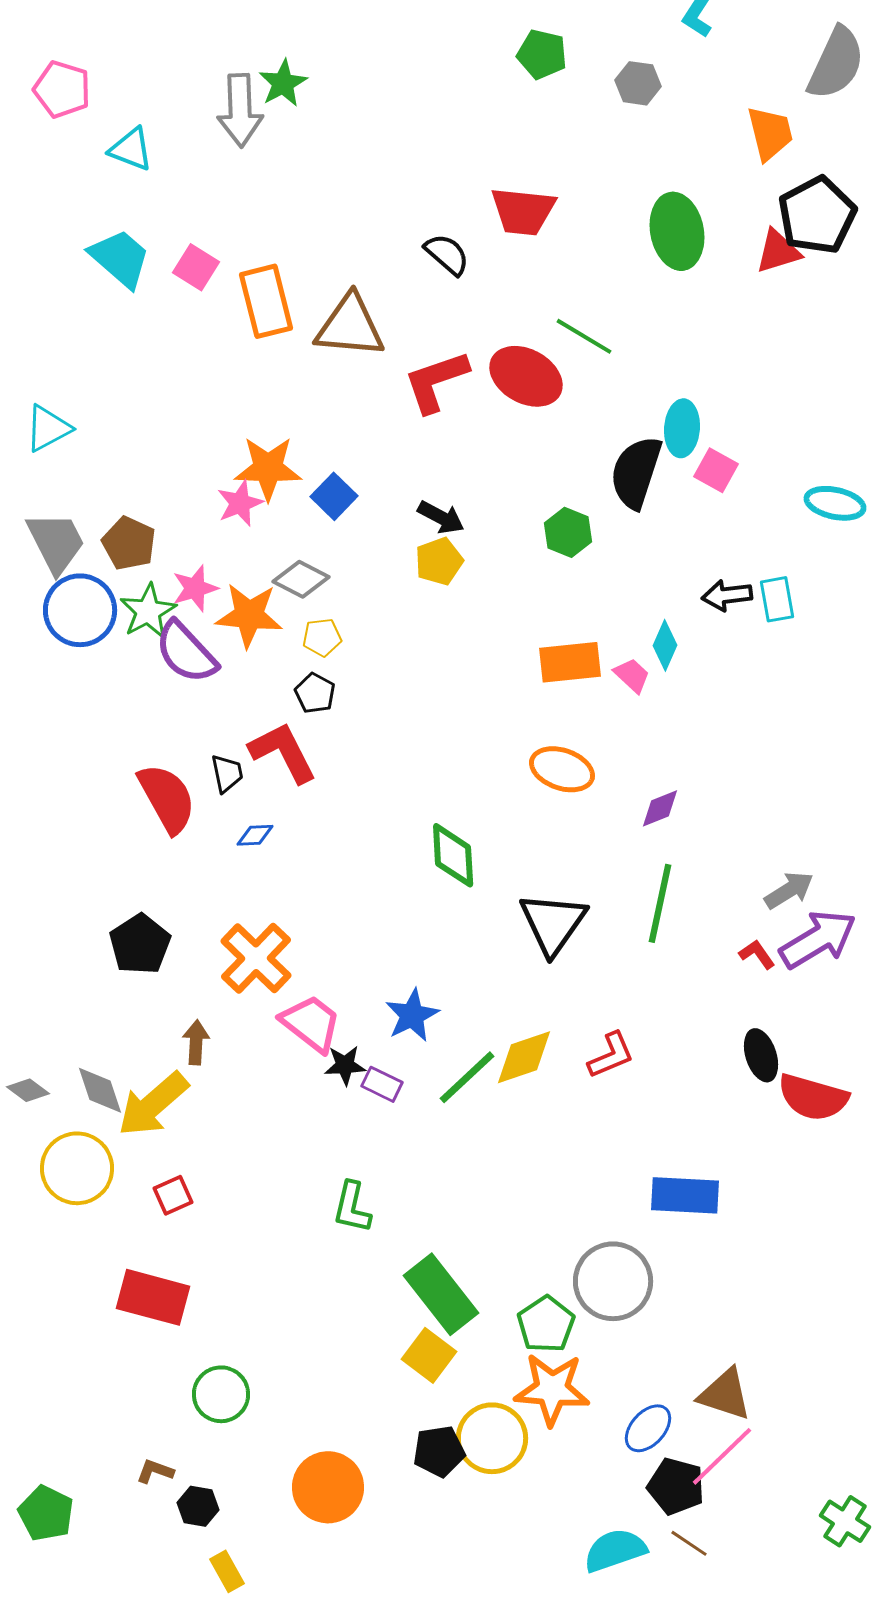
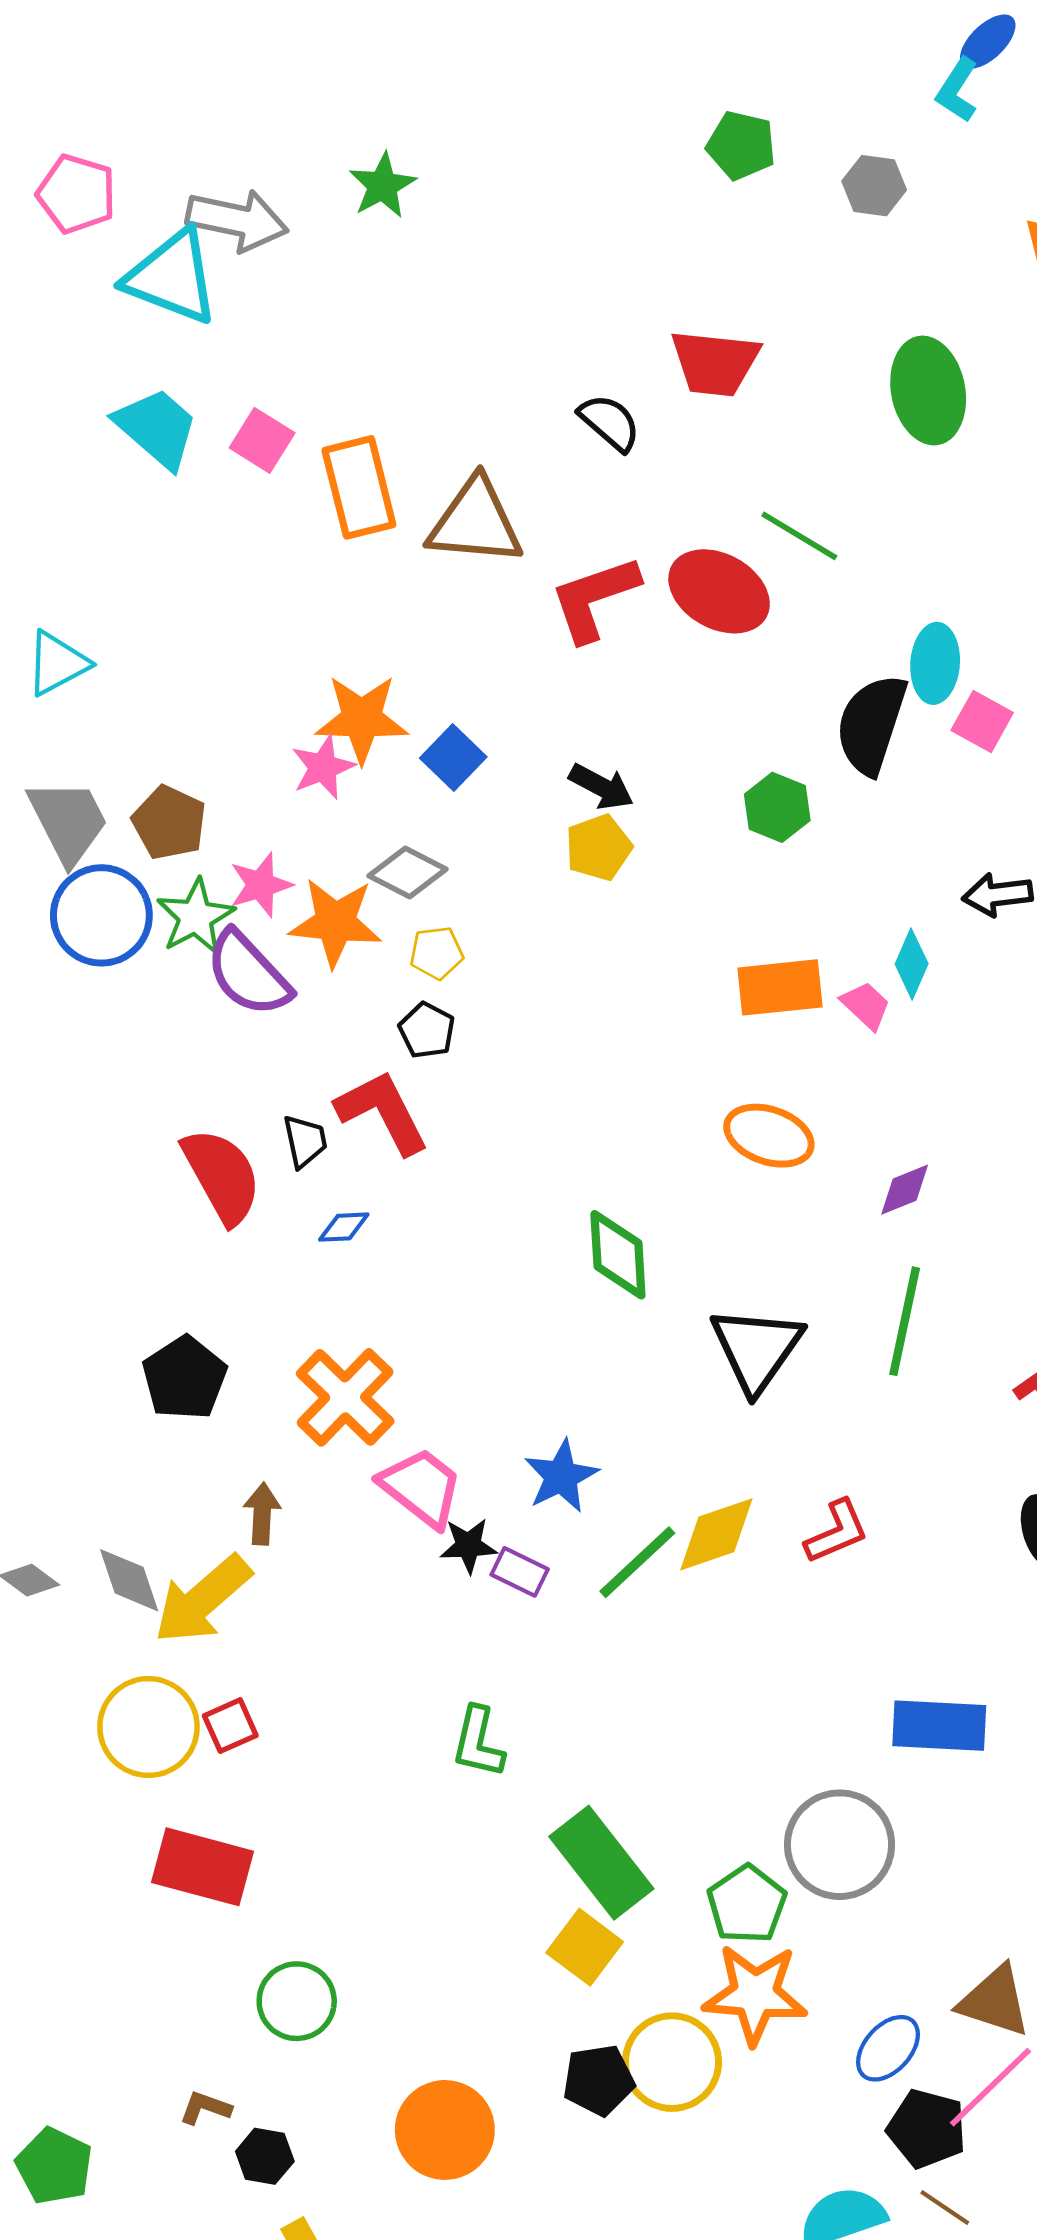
gray arrow: (240, 110) -> (237, 220), moved, turned -76
cyan triangle: (131, 149) -> (172, 277), size x1.6
yellow circle: (77, 1168) -> (148, 1727), moved

